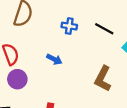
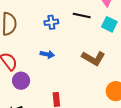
brown L-shape: (103, 79) -> (93, 58), turned -70

